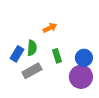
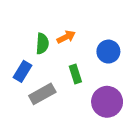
green semicircle: (32, 48) -> (42, 44), moved
blue circle: (84, 58) -> (108, 52), moved

